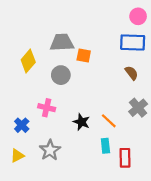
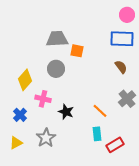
yellow diamond: (28, 61) -> (25, 80), moved
black star: (81, 122) -> (66, 112), moved
red rectangle: (125, 158) -> (115, 145), turned 60

